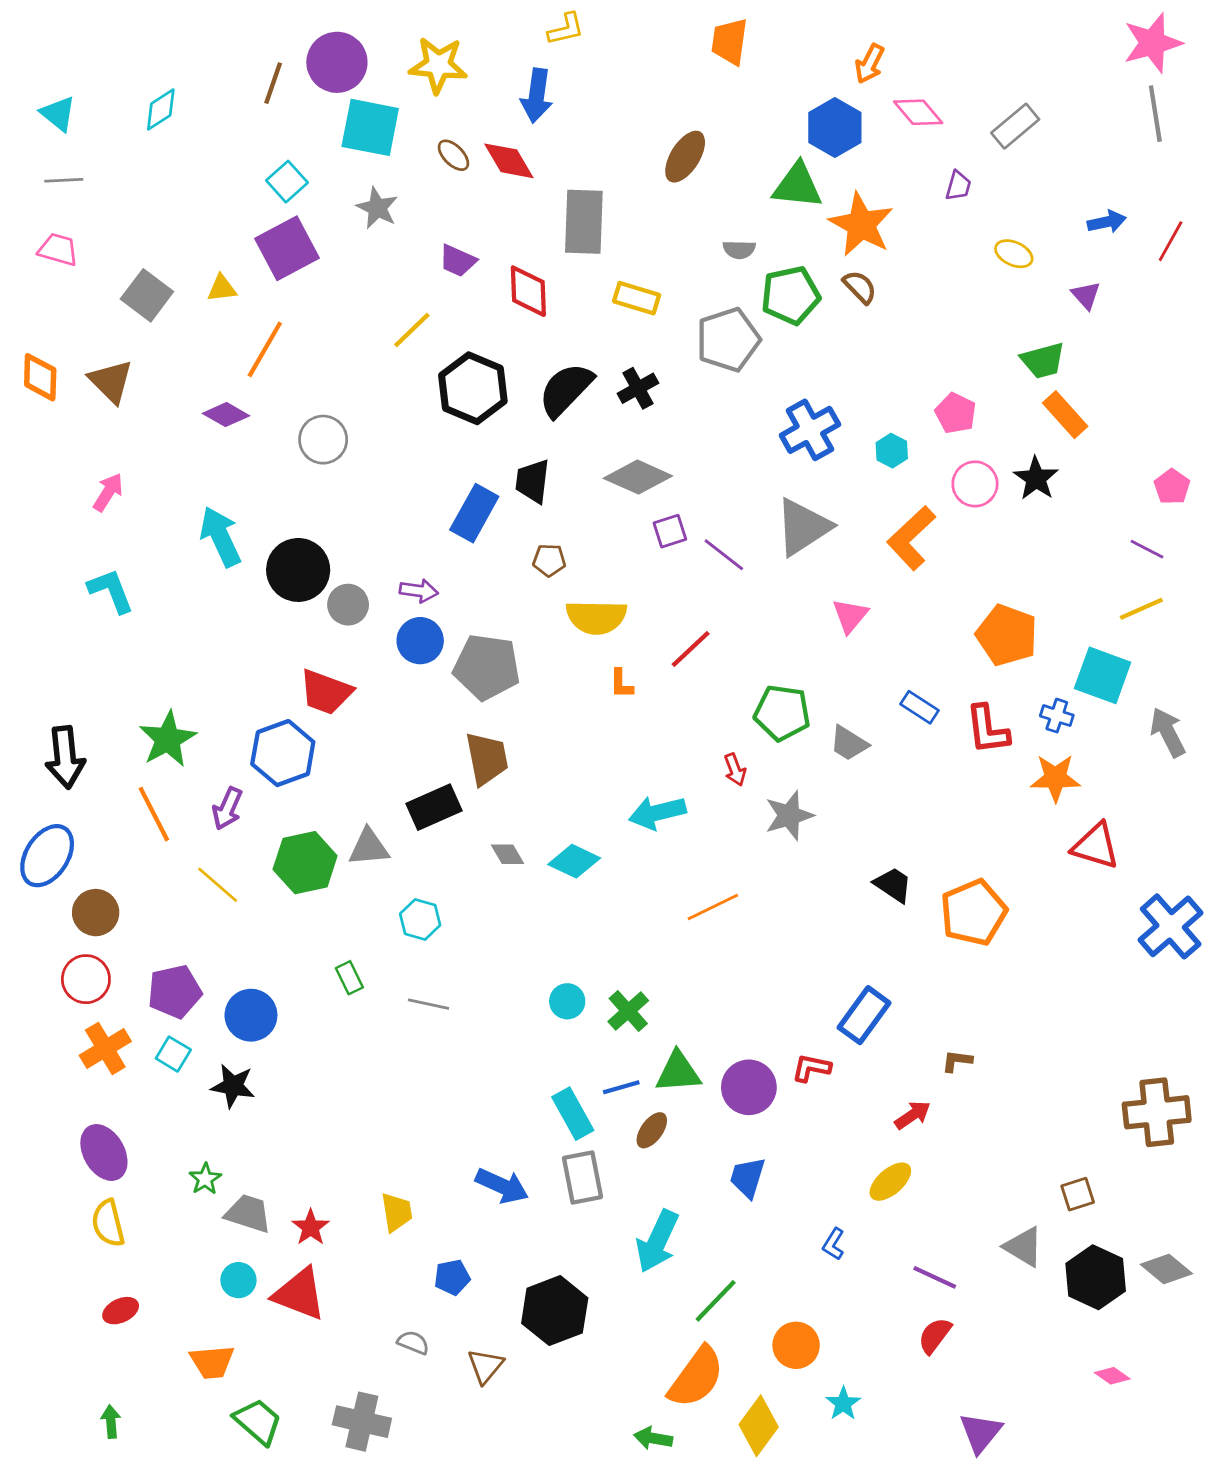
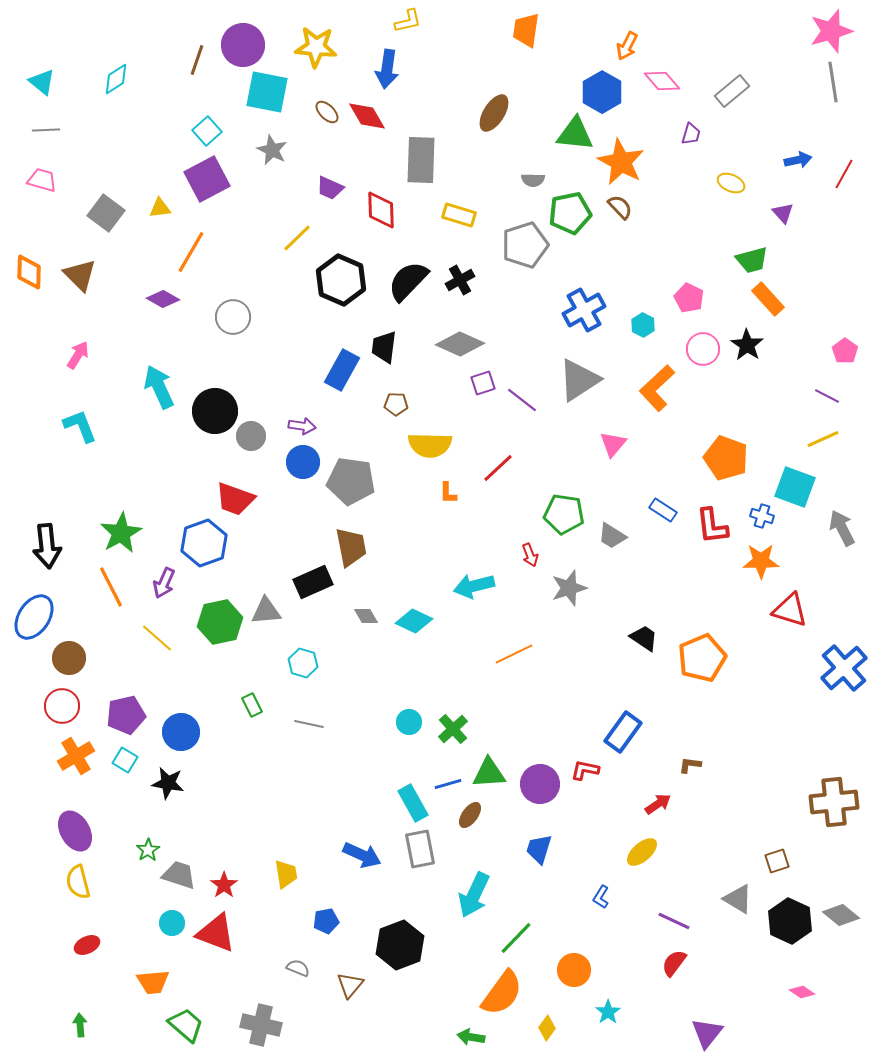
yellow diamond: (759, 1426) -> (547, 1028), size x0.6

